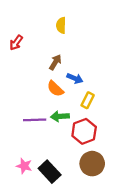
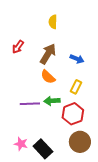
red arrow: (16, 43) -> (18, 47), moved
brown arrow: (55, 62) -> (48, 54), size x1.5
blue arrow: (75, 78) -> (77, 59), moved

